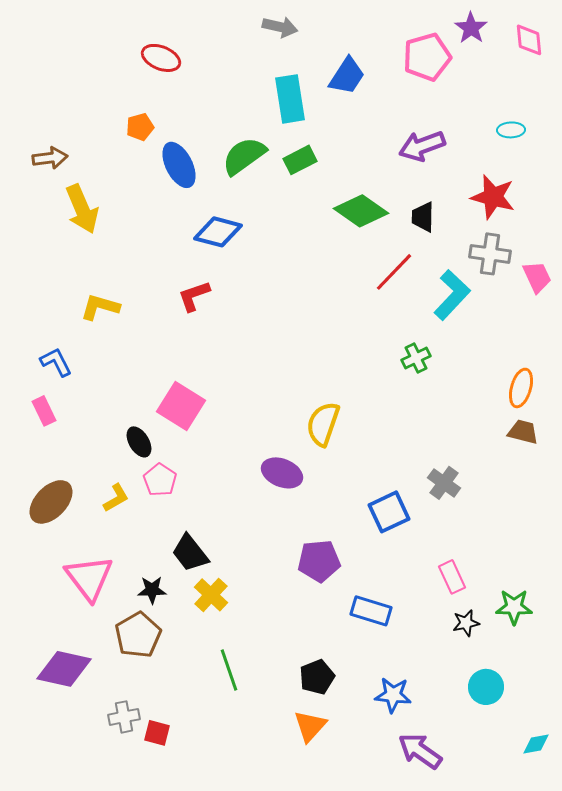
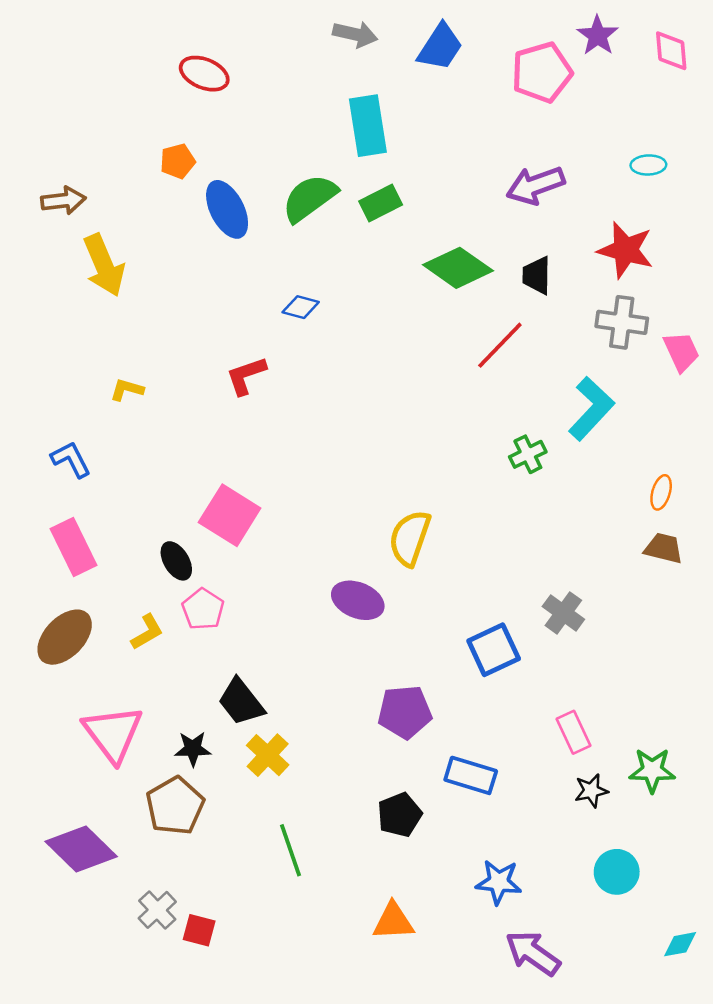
blue trapezoid: (347, 76) -> (440, 47), moved
blue diamond: (218, 232) -> (301, 307), moved, size x0.6
cyan L-shape: (452, 295) -> (591, 409), moved
yellow L-shape: (100, 307) -> (127, 390), size x0.7
orange ellipse: (521, 388) -> (661, 492), size x0.7
pink rectangle: (44, 411) -> (73, 547), moved, size x1.5
purple diamond: (64, 669) -> (81, 849), turned 32
black pentagon: (317, 677) -> (400, 815), moved
gray cross: (124, 717) -> (157, 910), turned -32
orange triangle: (310, 726) -> (393, 921), turned 45

